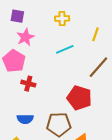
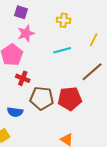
red pentagon: (79, 98) -> (70, 99), turned -30
brown pentagon: (59, 124) -> (42, 98), moved

